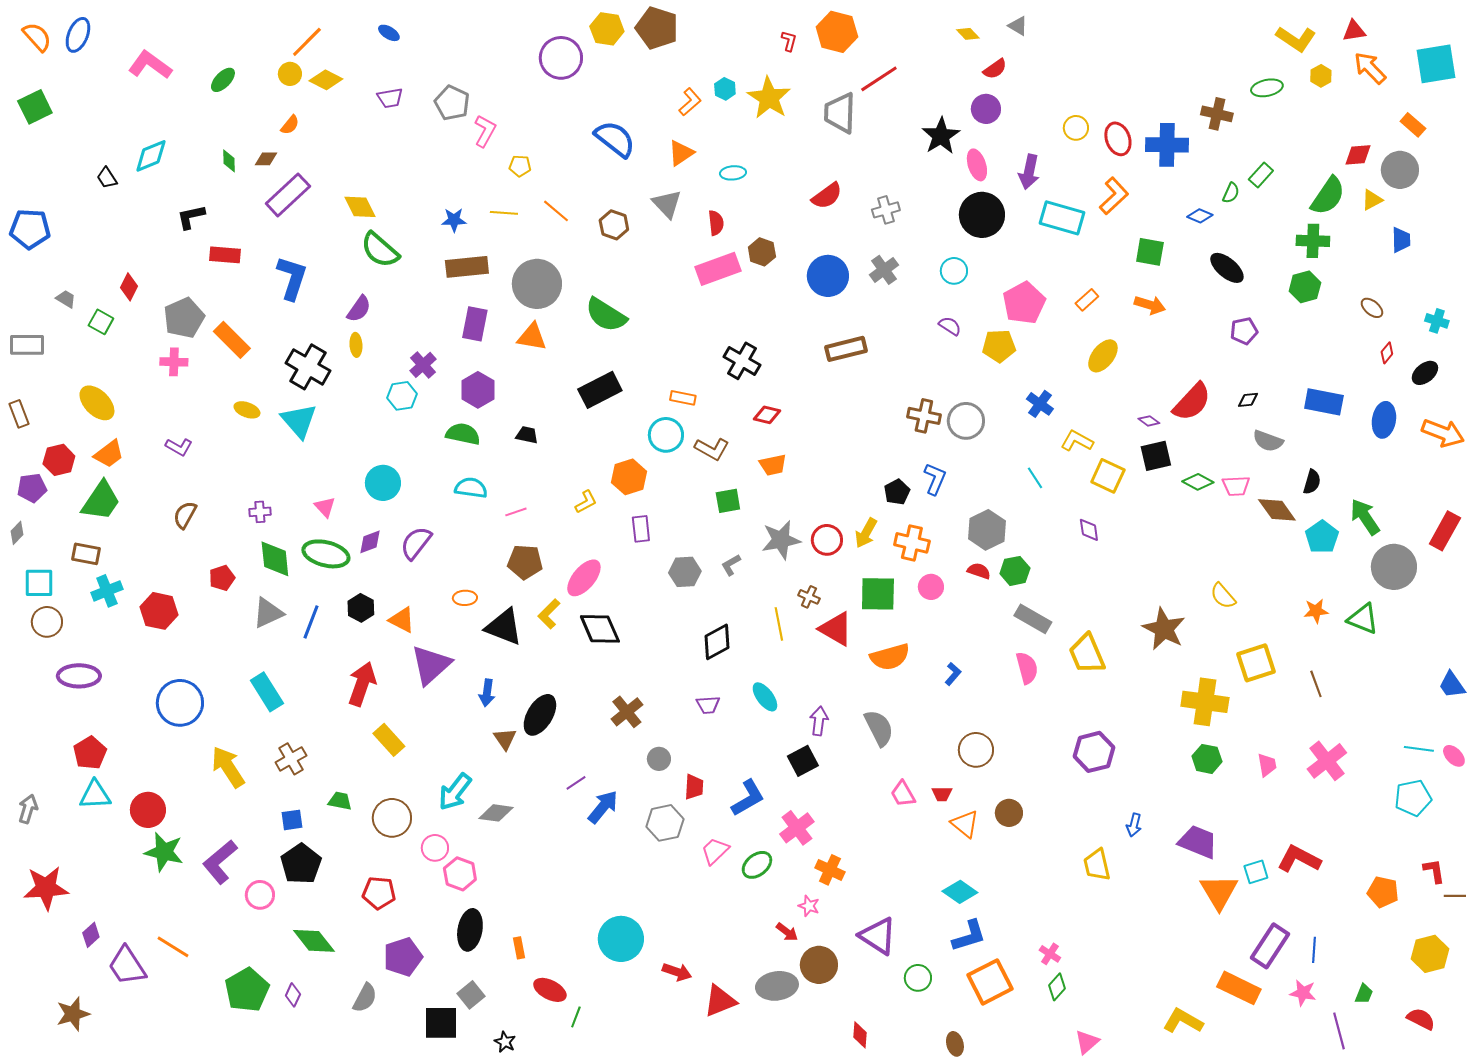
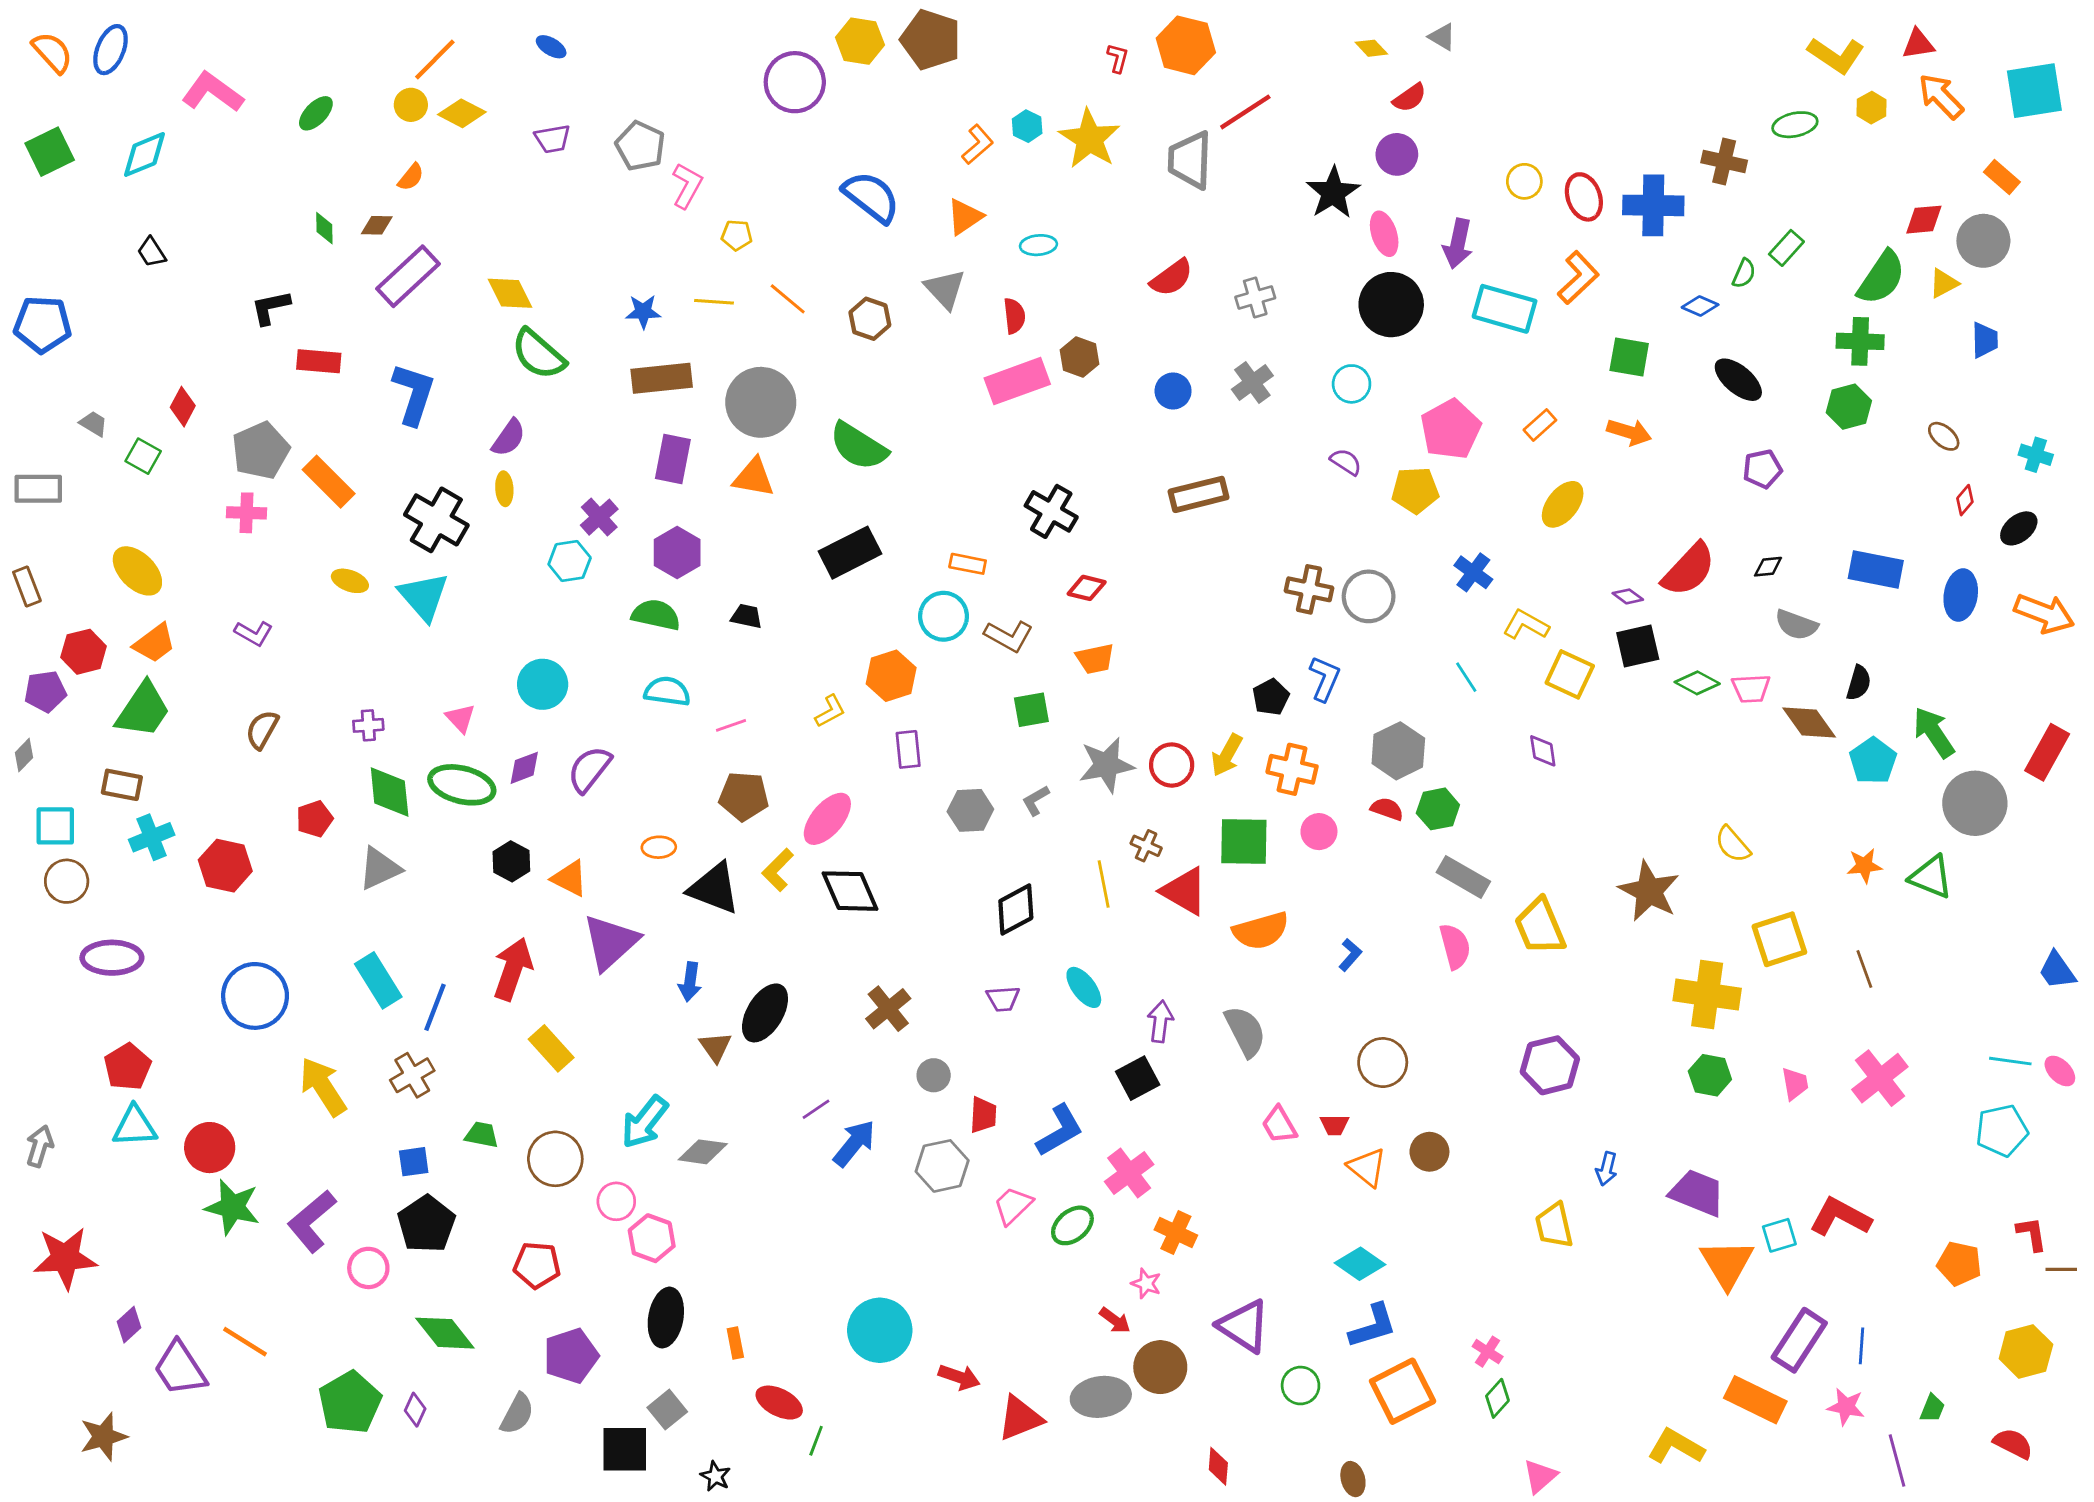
cyan diamond: (151, 156) -> (145, 154), moved
blue circle: (828, 276) -> (1173, 391), size x0.6
blue line: (311, 622) -> (435, 1007), moved

